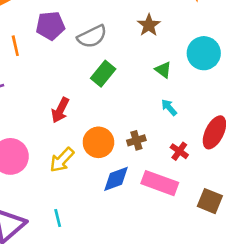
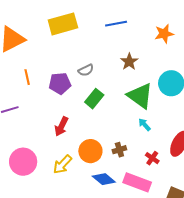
purple pentagon: (50, 26) -> (60, 83), moved
gray semicircle: (92, 37) -> (86, 70), size x0.7
green triangle: (163, 70) -> (140, 96), size x2.0
blue diamond: (116, 179) -> (104, 179), turned 60

